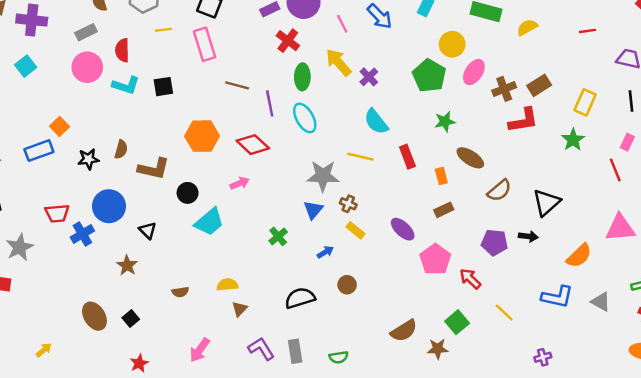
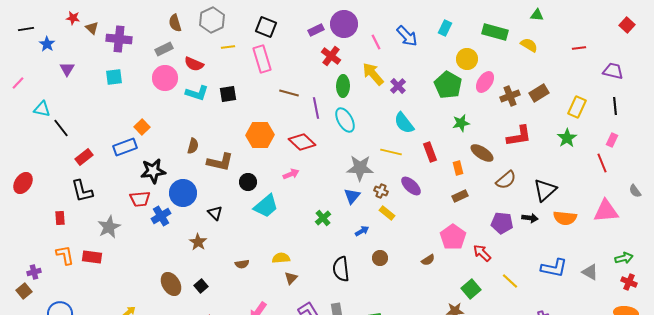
yellow semicircle: (527, 27) -> (529, 45), turned 60
red semicircle: (122, 50) -> (194, 64), turned -66
cyan square: (26, 66) -> (114, 77), turned 30
red L-shape: (523, 120) -> (519, 136), moved
black star: (88, 159) -> (153, 171), moved, size x1.4
purple ellipse: (403, 229) -> (411, 186), moved
orange semicircle: (579, 256) -> (565, 218), moved, turned 50
black semicircle: (300, 298) -> (341, 269), turned -80
brown semicircle: (404, 331) -> (428, 260), moved, size x0.6

